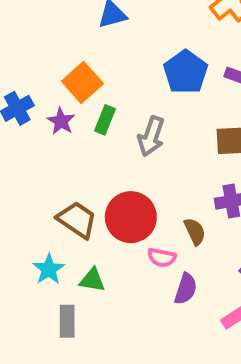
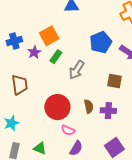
brown trapezoid: (77, 220) -> (20, 85), moved, turned 35
brown semicircle: (195, 231) -> (89, 106), moved
green triangle: (92, 280) -> (40, 148), moved

